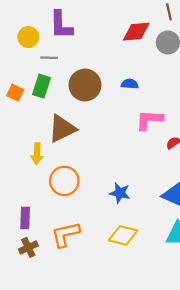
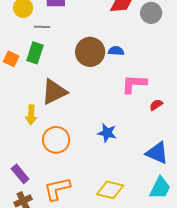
brown circle: (85, 85) -> (90, 52), moved
blue star: (120, 193) -> (107, 133), moved
purple rectangle: (25, 218) -> (20, 174), turned -42

